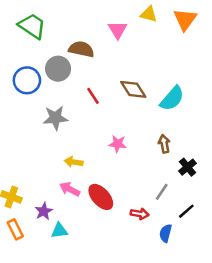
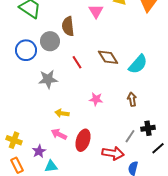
brown semicircle: (81, 49) -> (68, 26), turned -108
black cross: (188, 167) -> (148, 128), moved, turned 32
red ellipse: (101, 197) -> (83, 140), turned 60
black line: (186, 211) -> (158, 148), moved
red arrow: (140, 214) -> (113, 153), size x1.5

